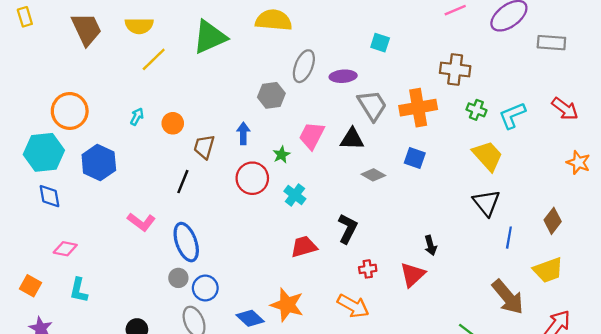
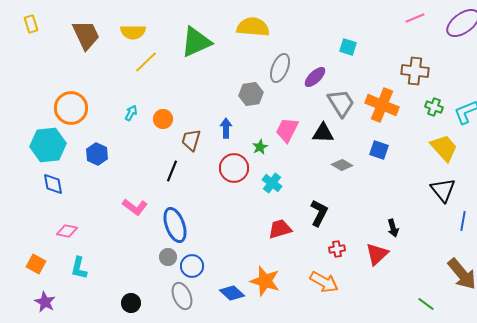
purple ellipse: (343, 76) -> (315, 77), turned -40
orange cross: (418, 108) -> (382, 105), turned 32
blue hexagon: (99, 163) -> (97, 154), size x0.7

